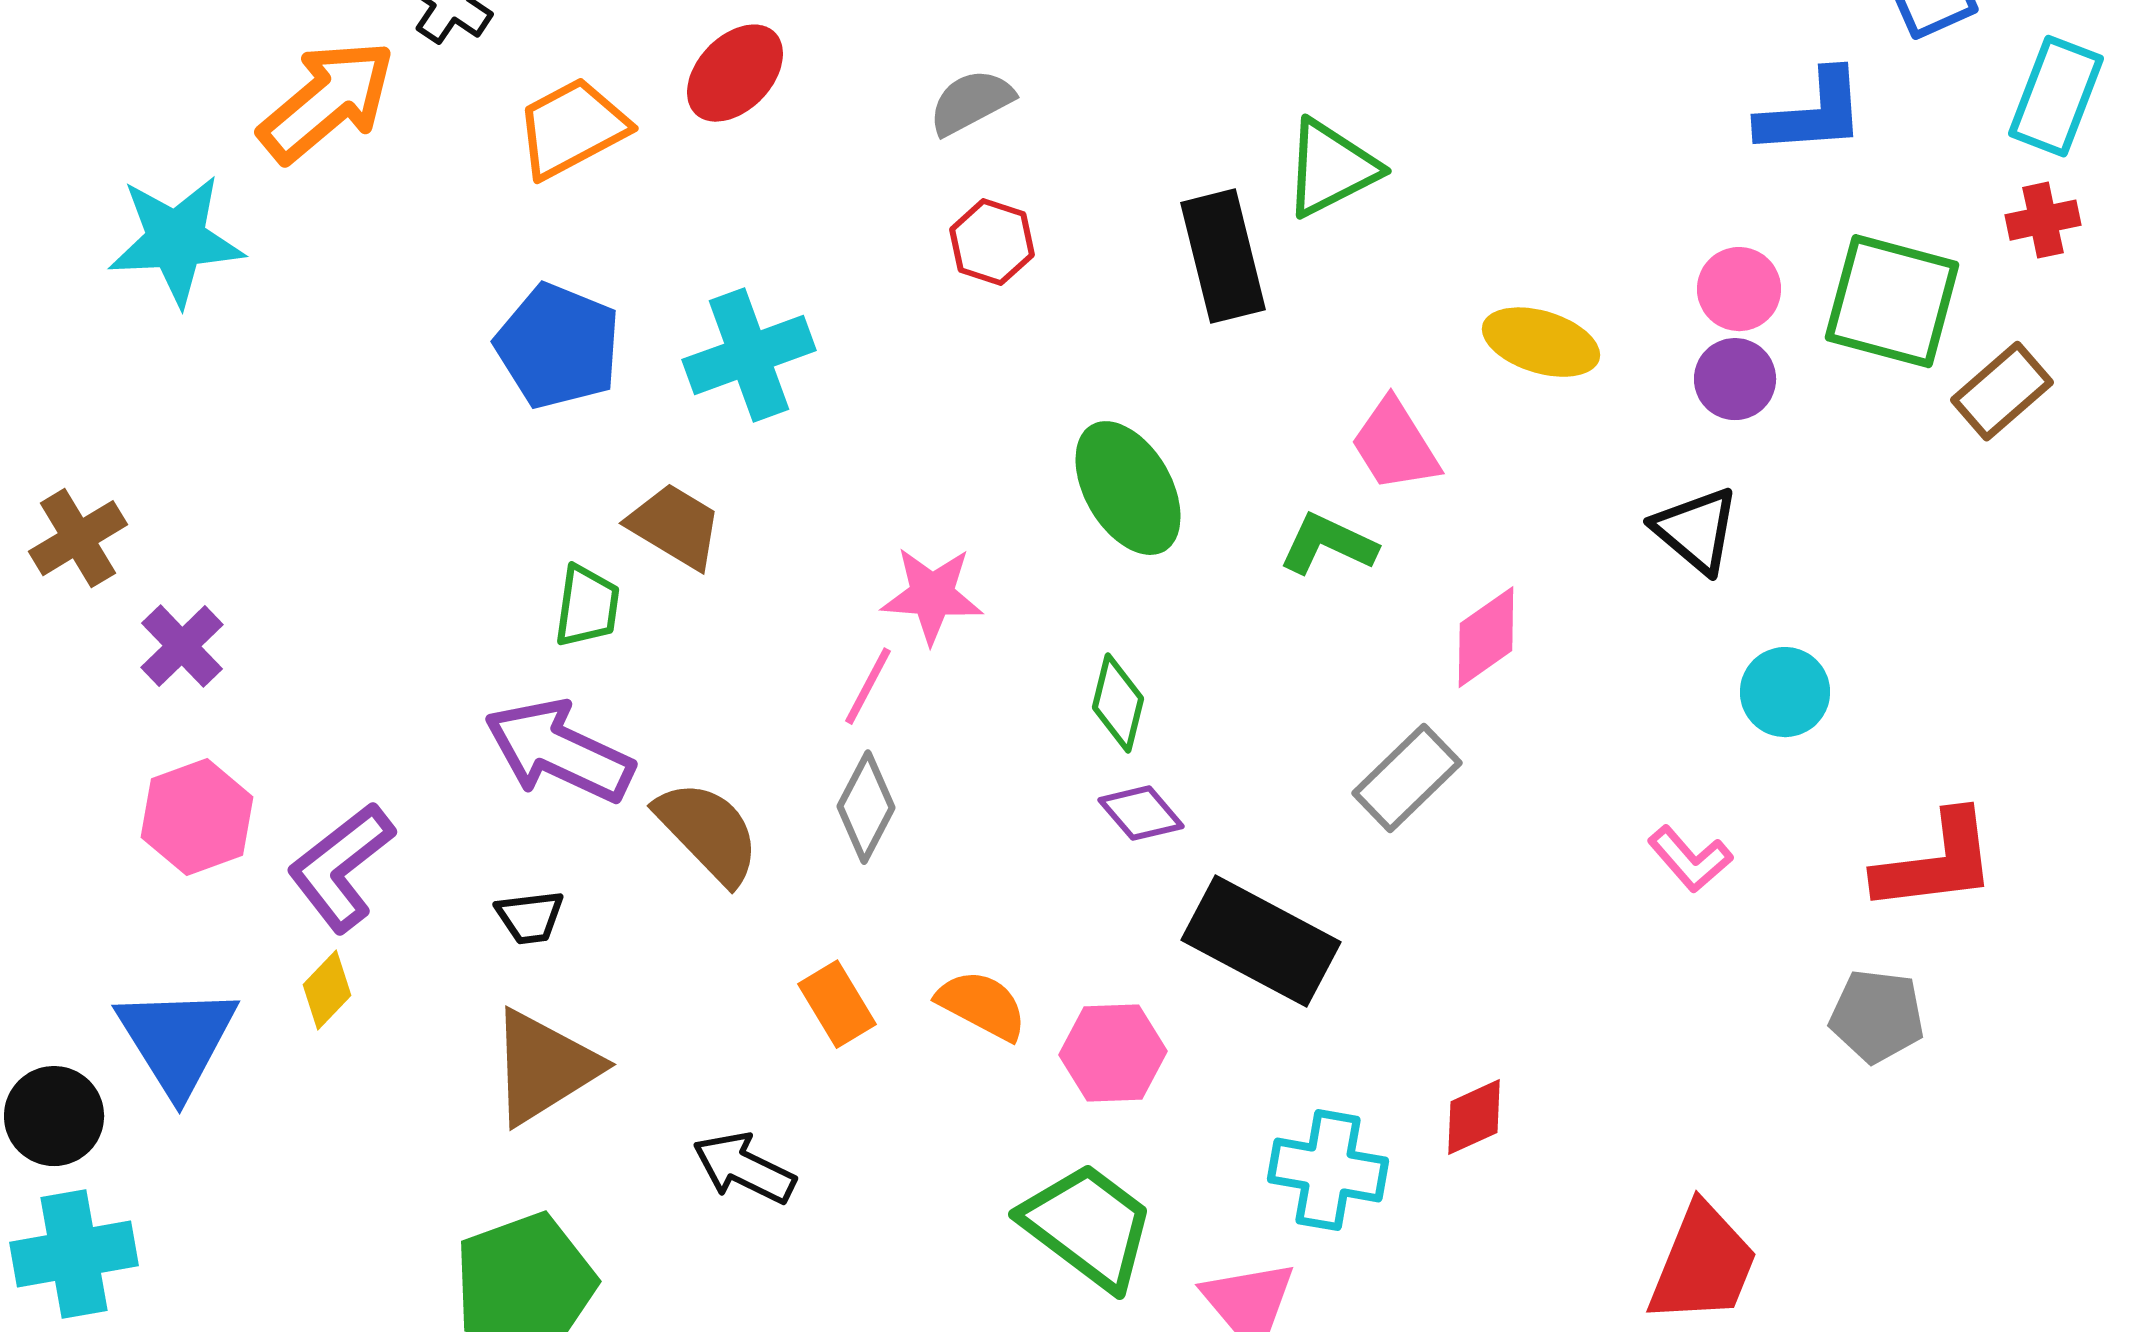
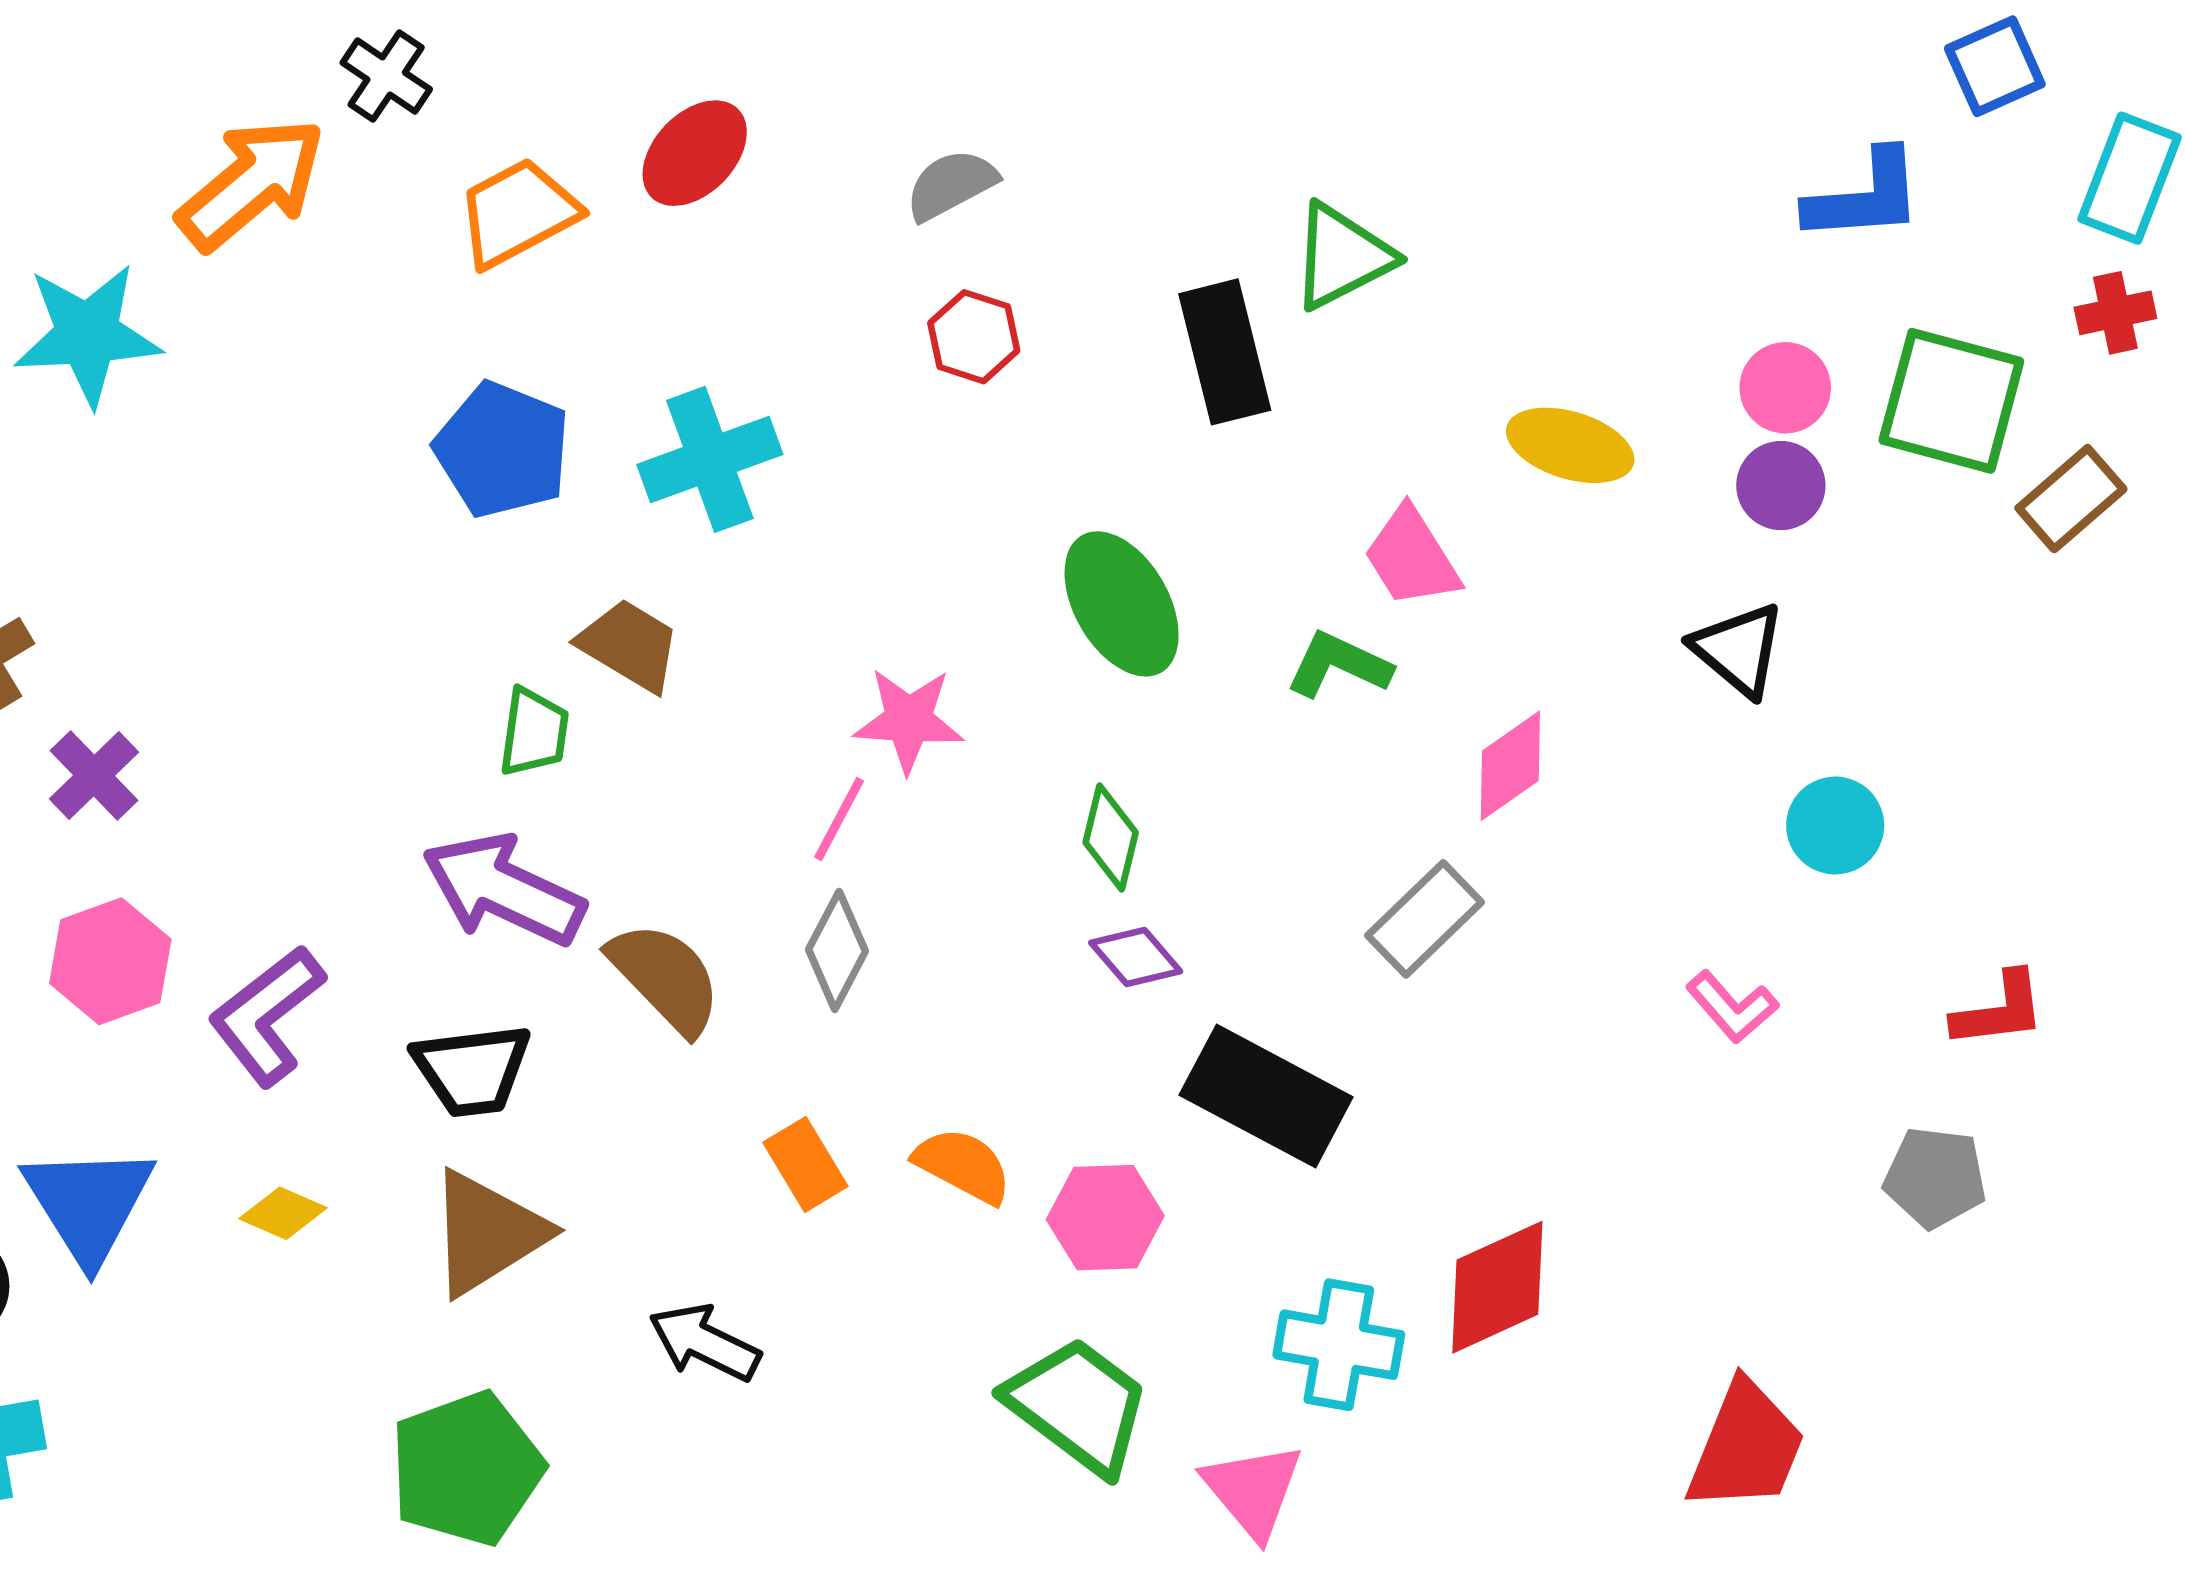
red L-shape: (1936, 862) -> (1999, 1010), size x0.7
black trapezoid: (530, 917) -> (472, 1070), size x1.6
yellow diamond: (327, 990) -> (283, 1213), moved, turned 70
red diamond: (1474, 1117) -> (1497, 1287), size x1.6

